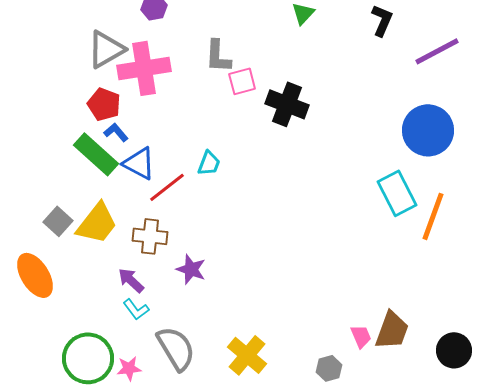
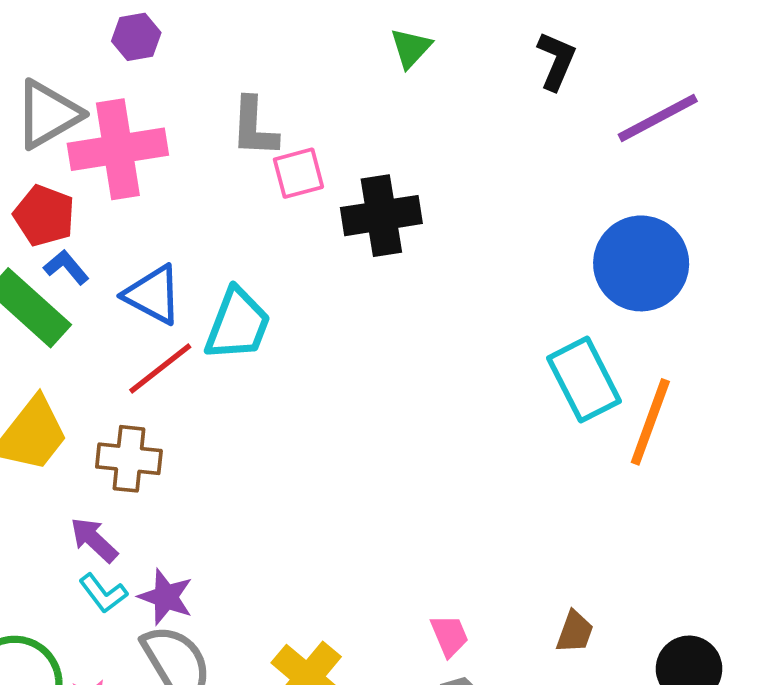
black cross: (287, 104) -> (381, 216), turned -30
blue triangle: (139, 163) -> (153, 295), moved
cyan trapezoid: (209, 163) -> (238, 324), size x1.6
purple star: (191, 269) -> (166, 597), moved
brown trapezoid: (392, 330) -> (575, 632), size x0.6
pink trapezoid: (361, 336) -> (450, 636), moved

